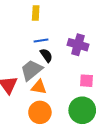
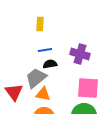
black semicircle: (46, 55) -> (50, 64), turned -64
pink square: (86, 81) -> (88, 88), size x1.6

